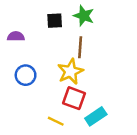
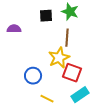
blue circle: (26, 75) -> (33, 76), moved
red square: (74, 98) -> (72, 73), moved

